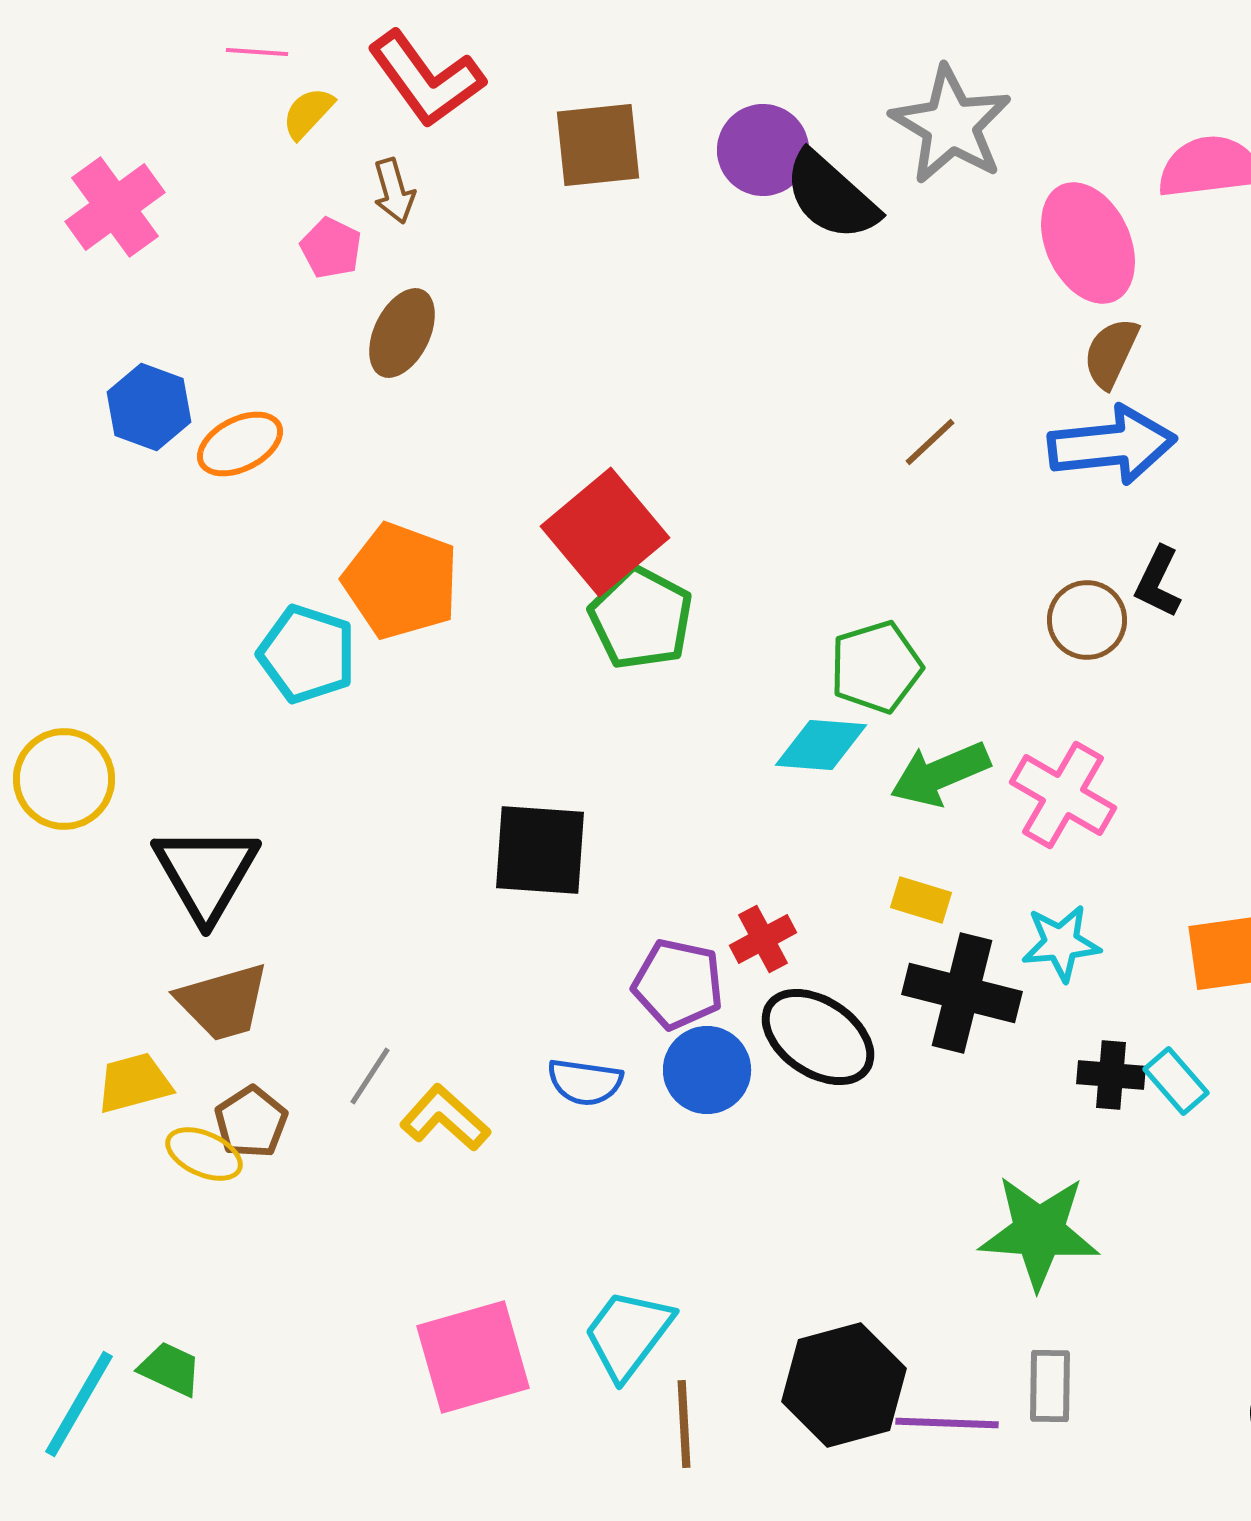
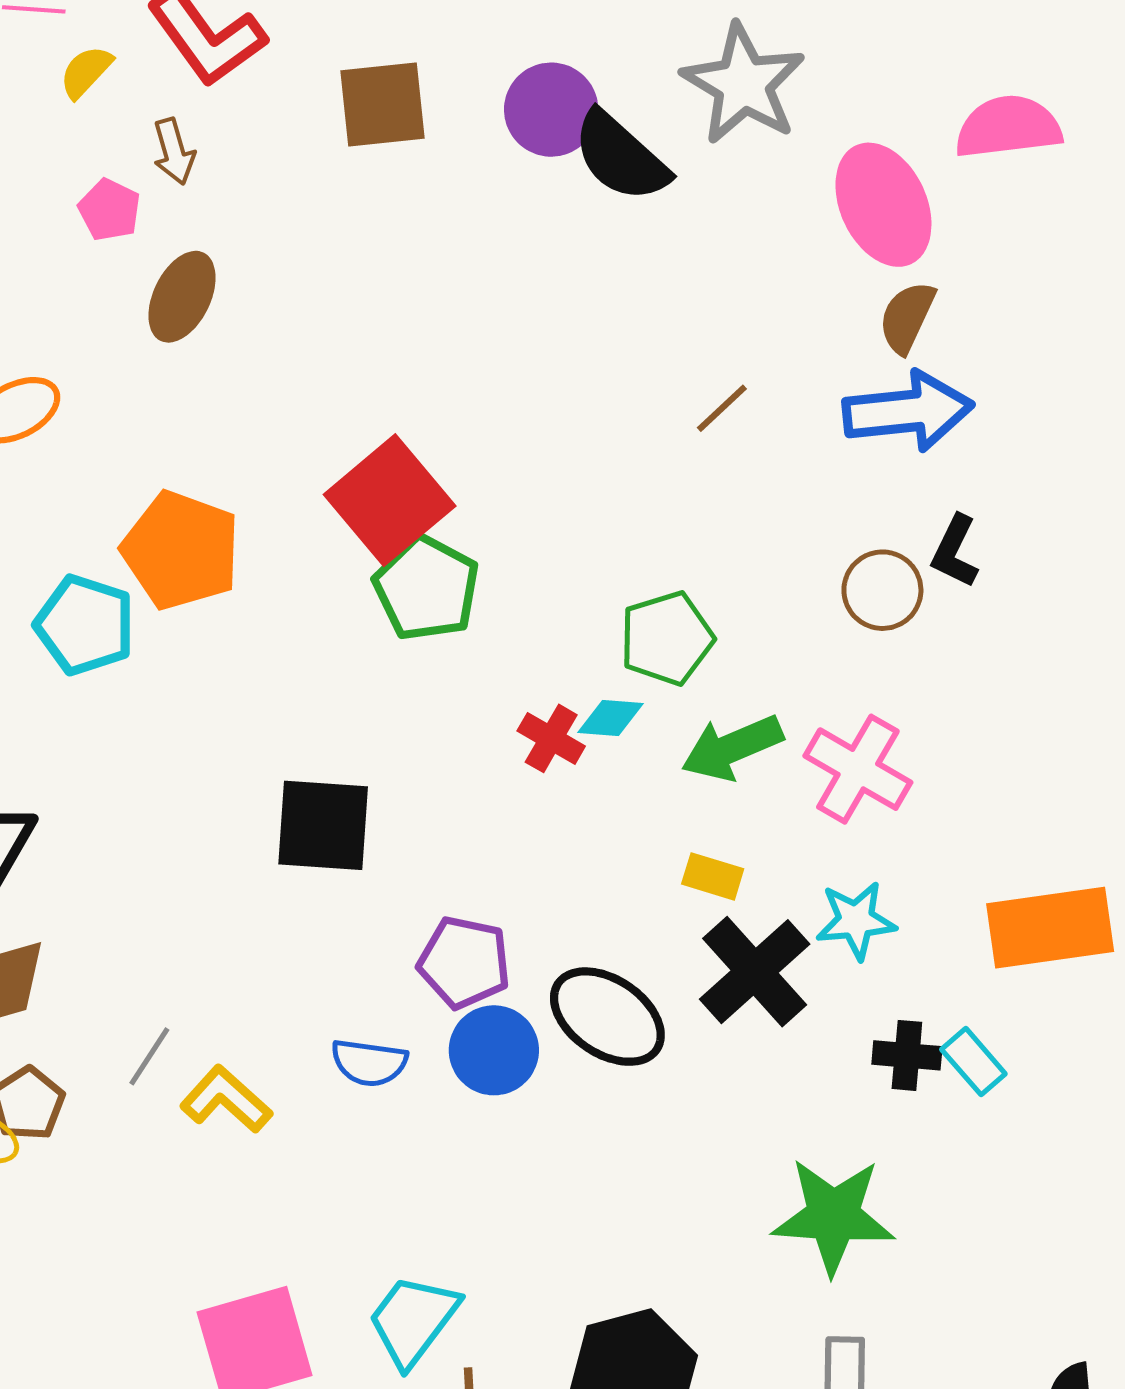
cyan diamond: (821, 745) -> (610, 718), size x0.7
red cross: (763, 939) -> (551, 738), moved, turned -32
black cross: (962, 993) -> (755, 972), turned 34

